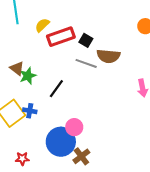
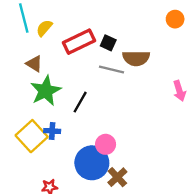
yellow semicircle: (42, 25) -> (44, 28), moved
brown triangle: (17, 68) -> (34, 64), moved
green star: (28, 76) -> (46, 91), size x1.5

